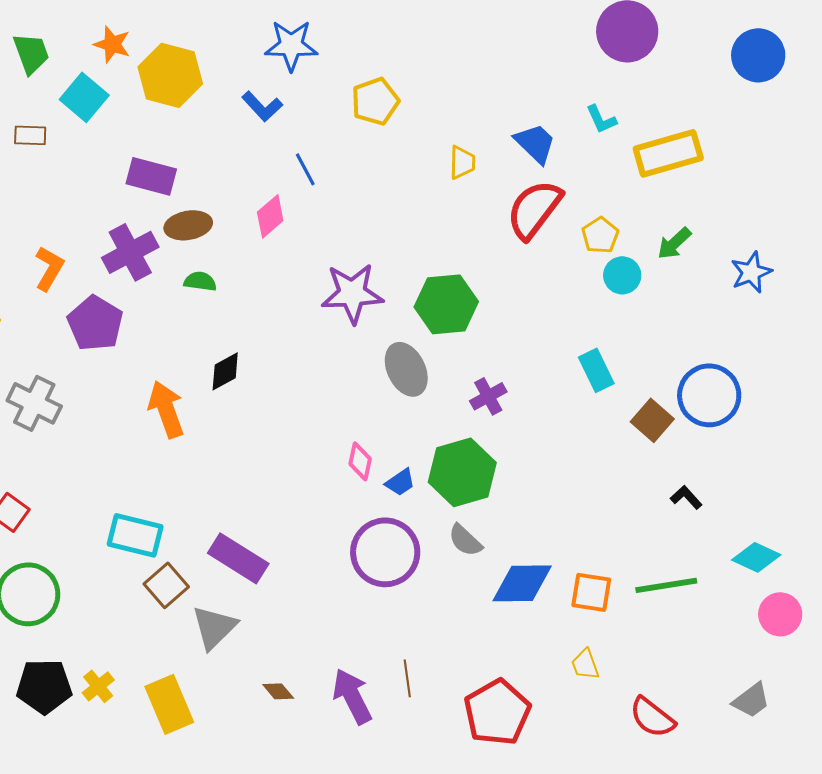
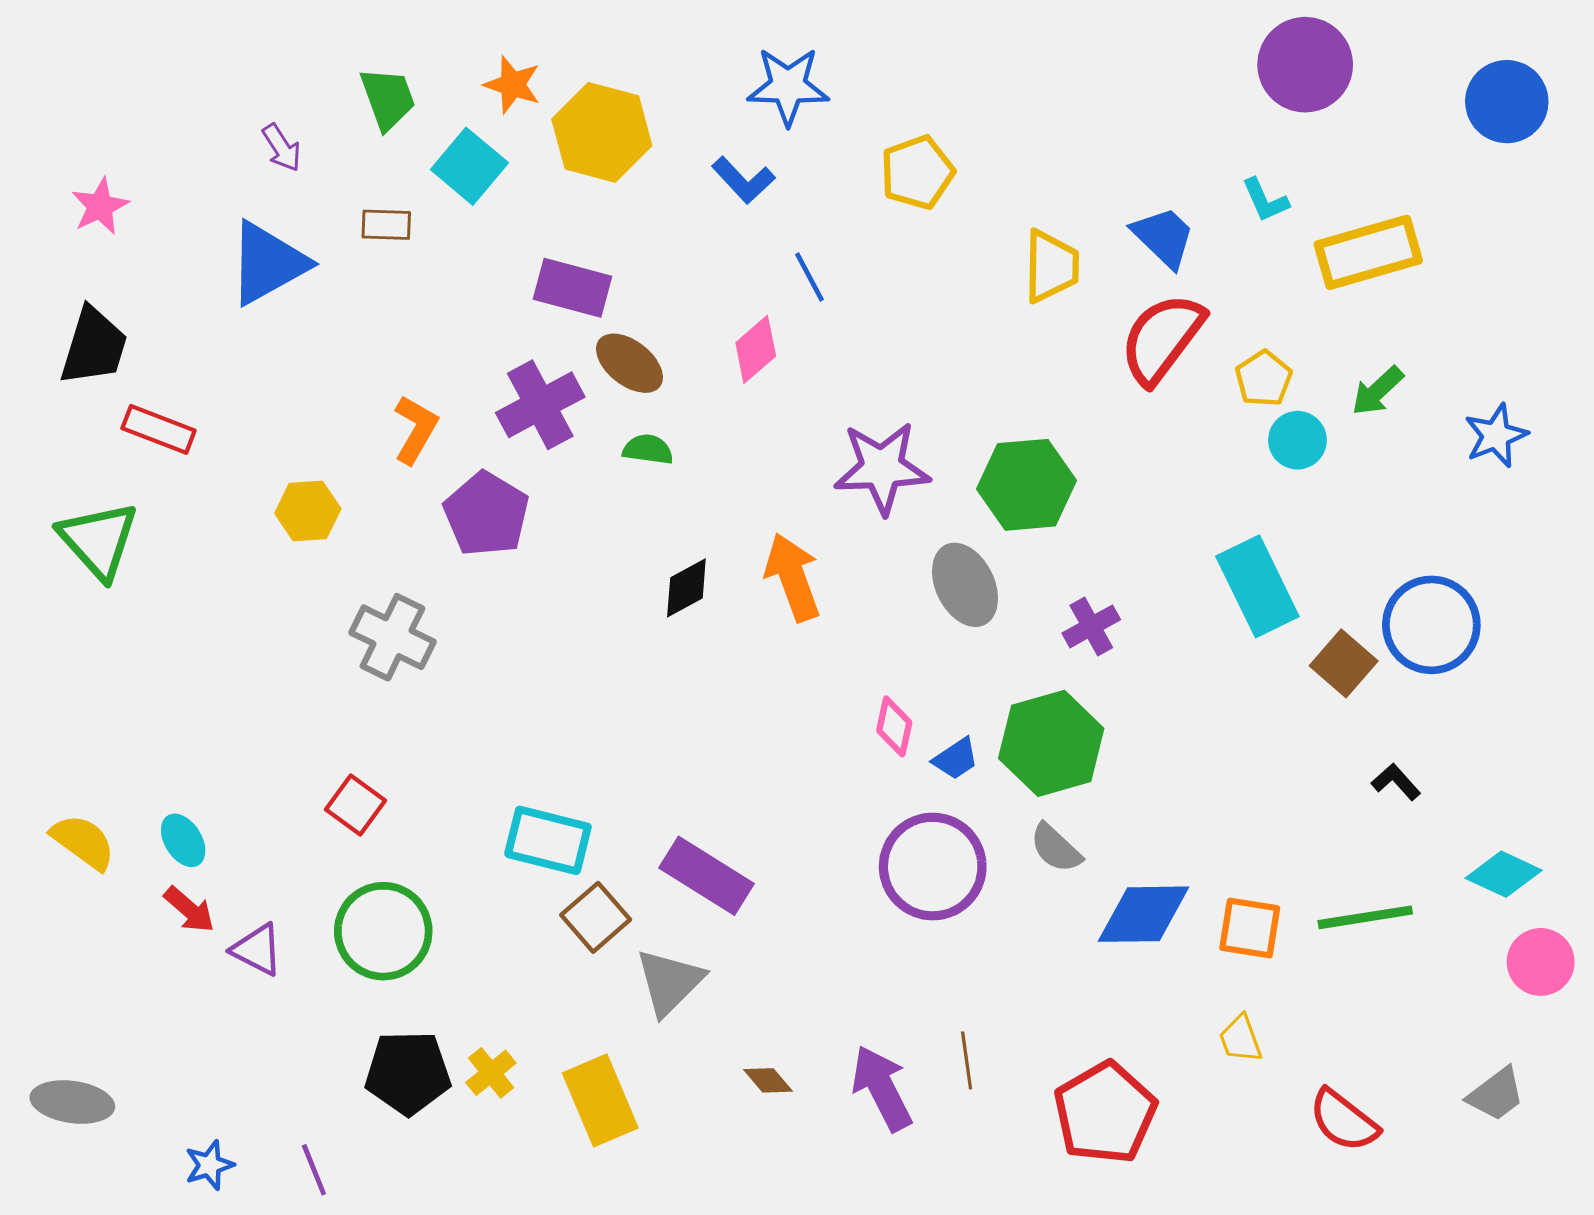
yellow trapezoid: (462, 162) -> (1051, 266), size x1.4
brown ellipse: (188, 225) -> (629, 363), turned 48
cyan rectangle: (596, 370) -> (1257, 586), size x1.5
orange arrow: (166, 409) -> (793, 577), moved

